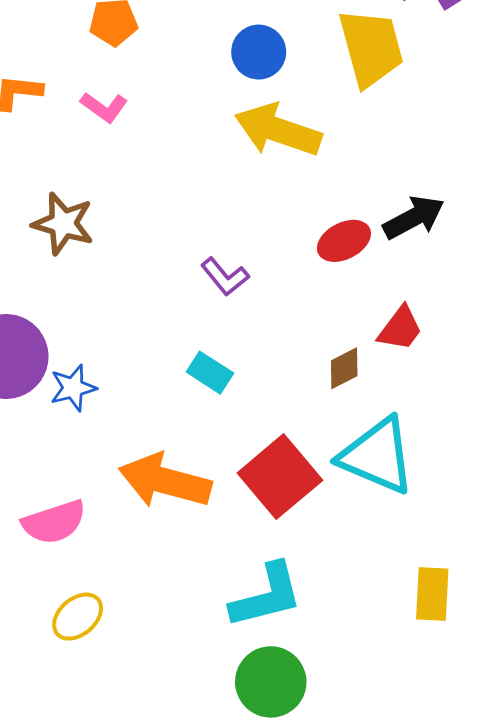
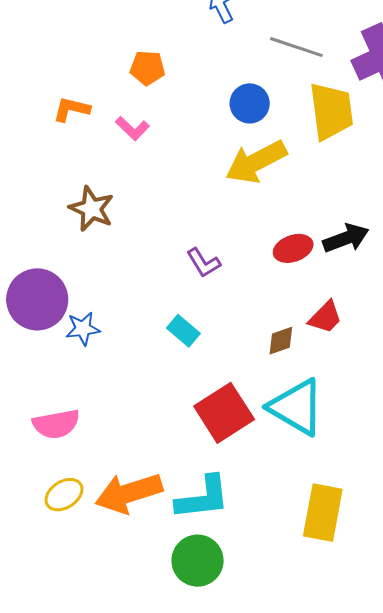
yellow arrow: (278, 130) -> (256, 162), turned -54
orange arrow: (165, 481) -> (129, 493), moved, turned -40
yellow rectangle: (432, 594) -> (323, 513), size x1.4

